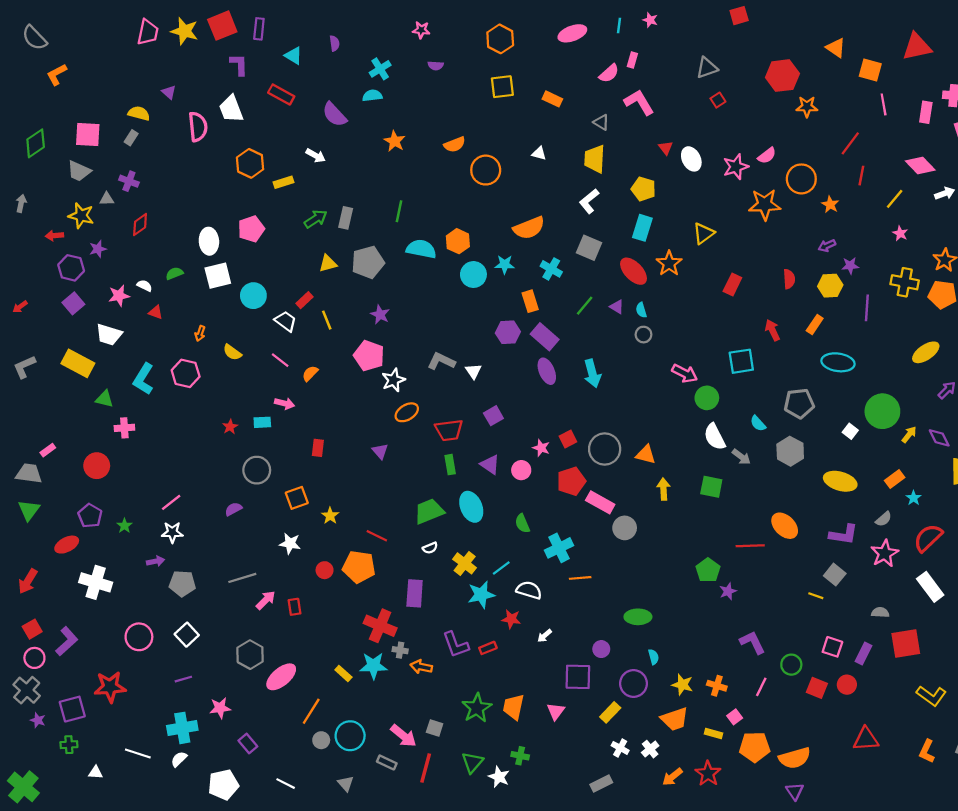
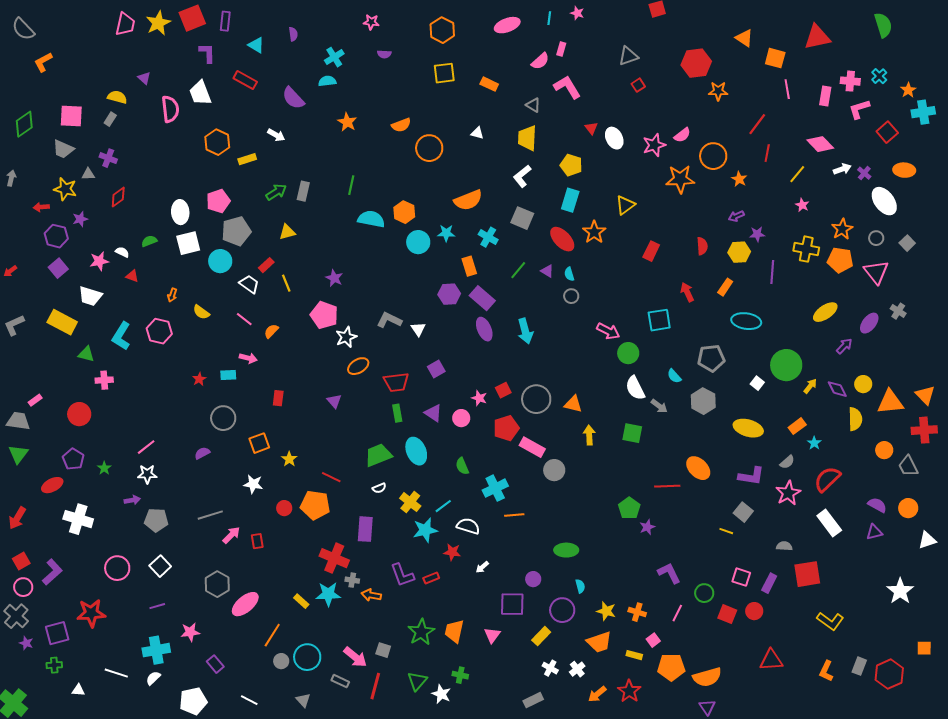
yellow star: (184, 31) -> (158, 23), turned 30
gray pentagon: (368, 262) -> (236, 231), moved

